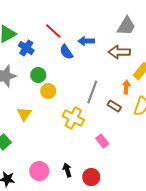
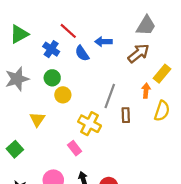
blue cross: (26, 48) -> (51, 49), moved
brown arrow: (119, 52) -> (139, 53), turned 140
brown rectangle: (114, 106) -> (126, 115), moved, turned 56
pink rectangle: (102, 141) -> (75, 148), moved

